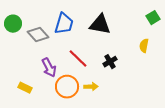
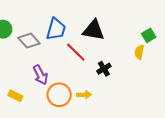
green square: (153, 18) -> (149, 35), moved
red line: (78, 59) -> (76, 52), moved

